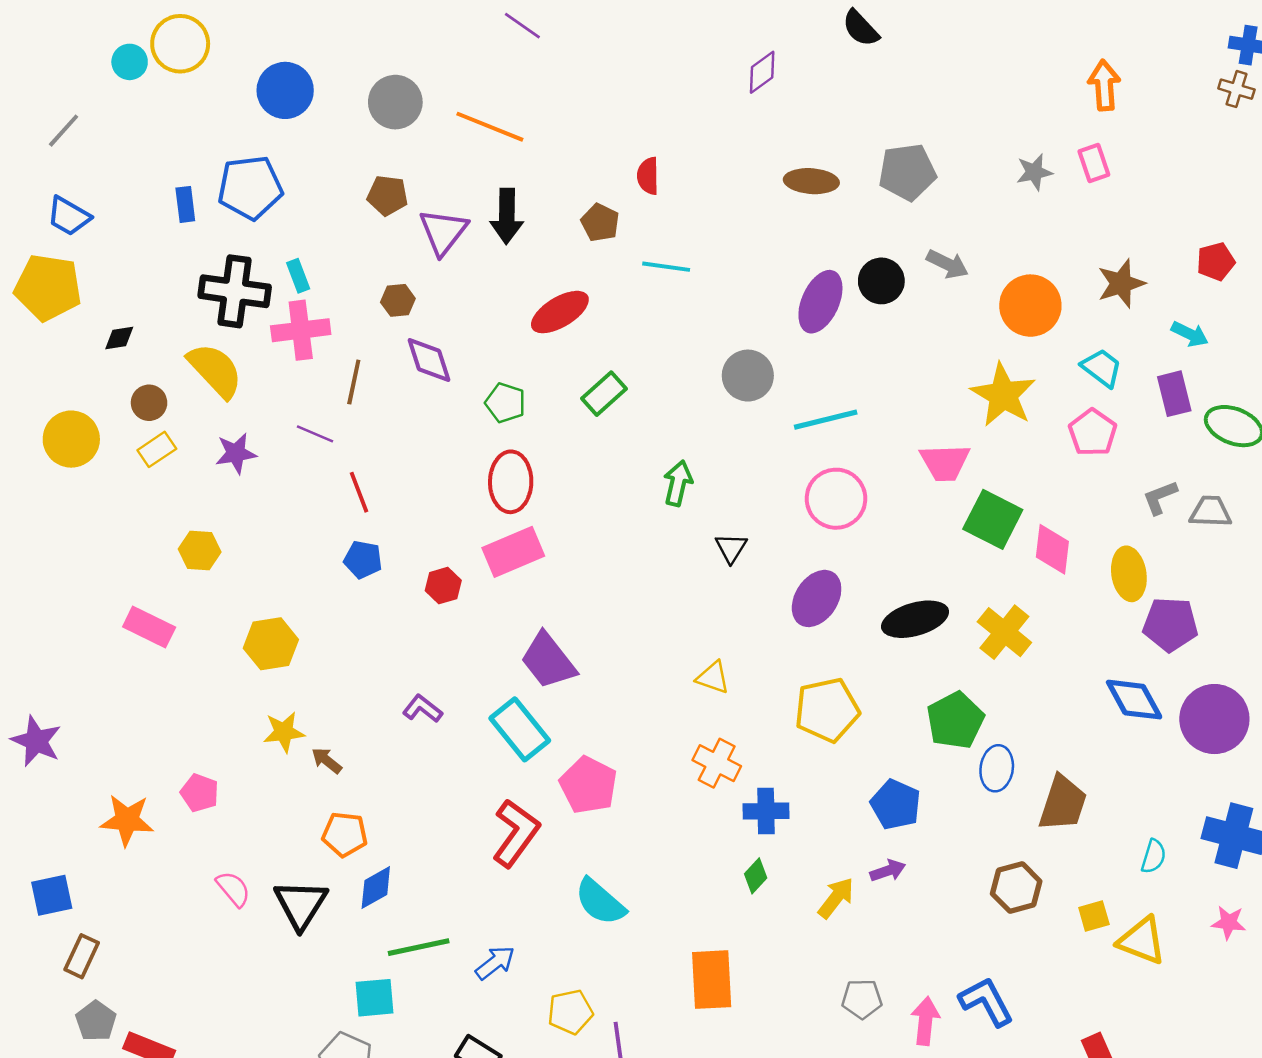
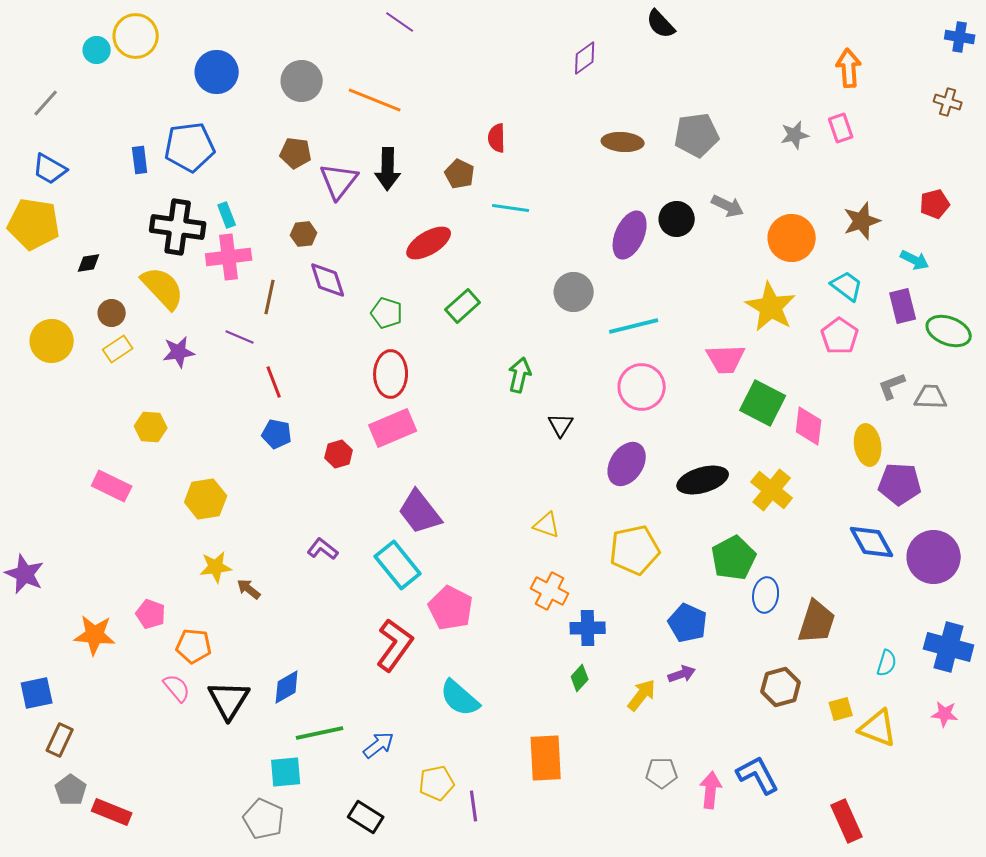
brown cross: (1236, 89) -> (948, 102), moved
orange pentagon: (345, 834) -> (194, 646), moved

